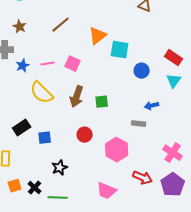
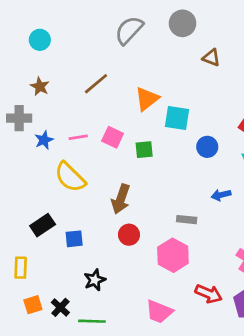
brown arrow: (77, 97) -> (121, 199), moved
green square: (102, 102) -> (144, 150), moved
gray rectangle: (139, 124) -> (187, 220), moved

